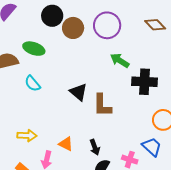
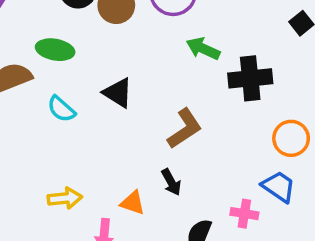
black triangle: (78, 92) -> (118, 93), moved
brown L-shape: (102, 105) -> (185, 129), turned -115
black arrow: (95, 147) -> (171, 182), moved

